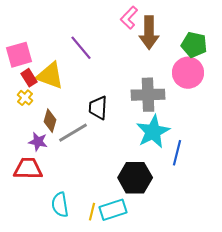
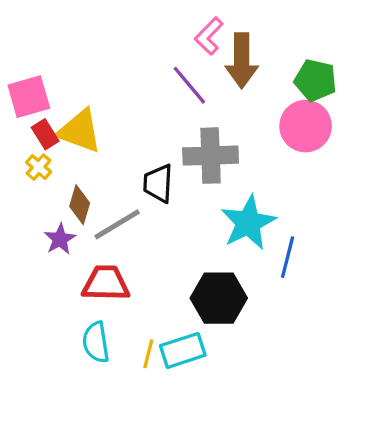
purple line: (81, 48) -> (189, 85), moved
gray cross: (148, 95) -> (211, 156), moved
purple star: (38, 142) -> (60, 239), turned 30
red trapezoid: (28, 169) -> (106, 283), moved

